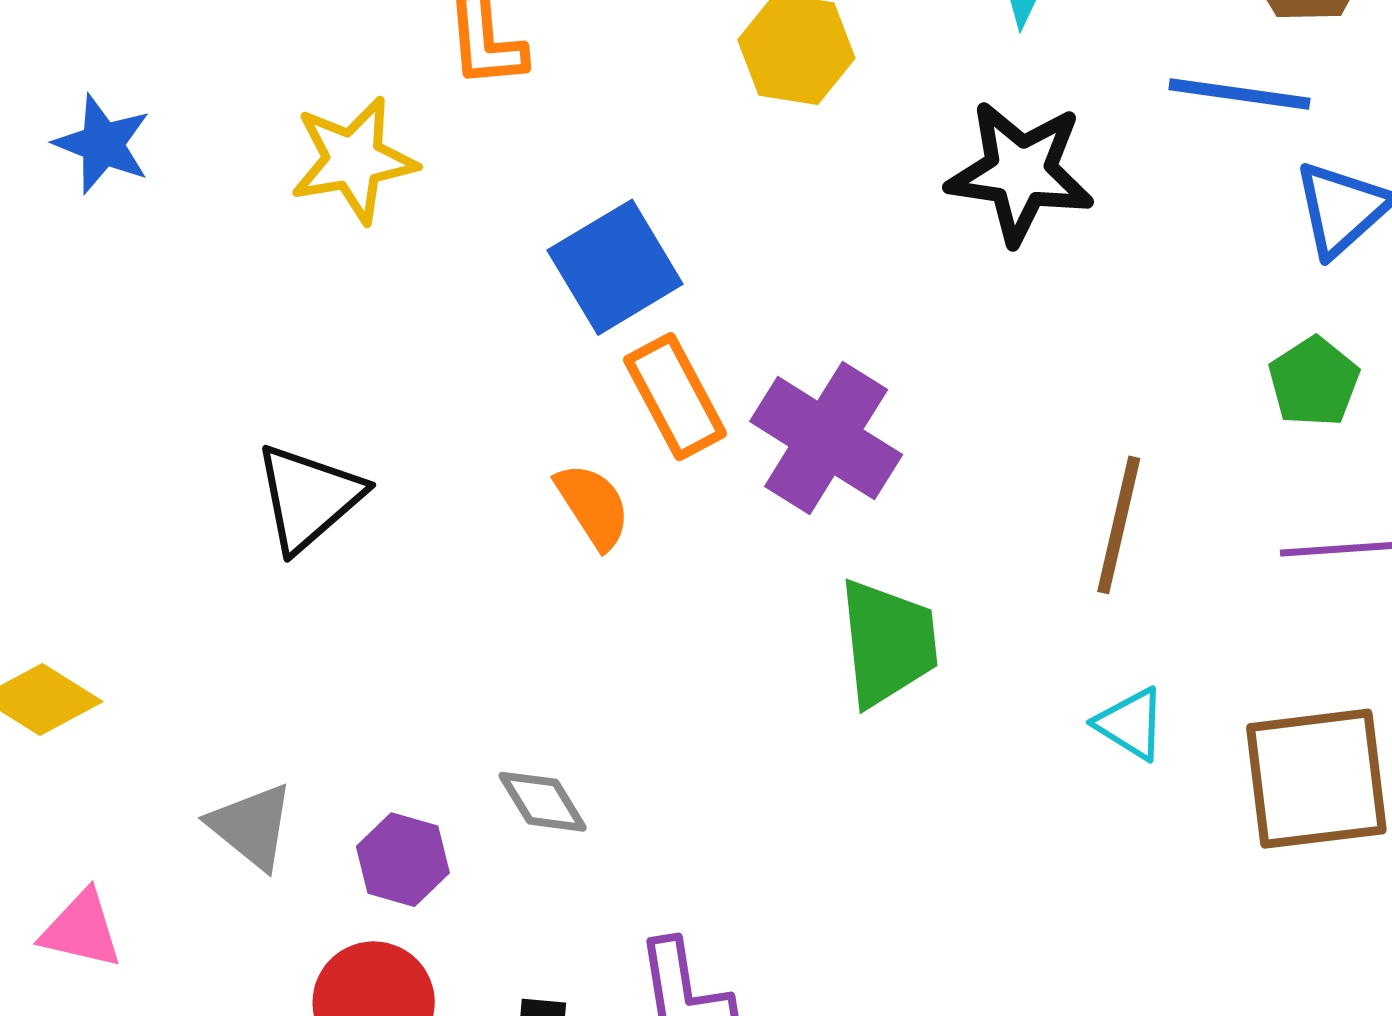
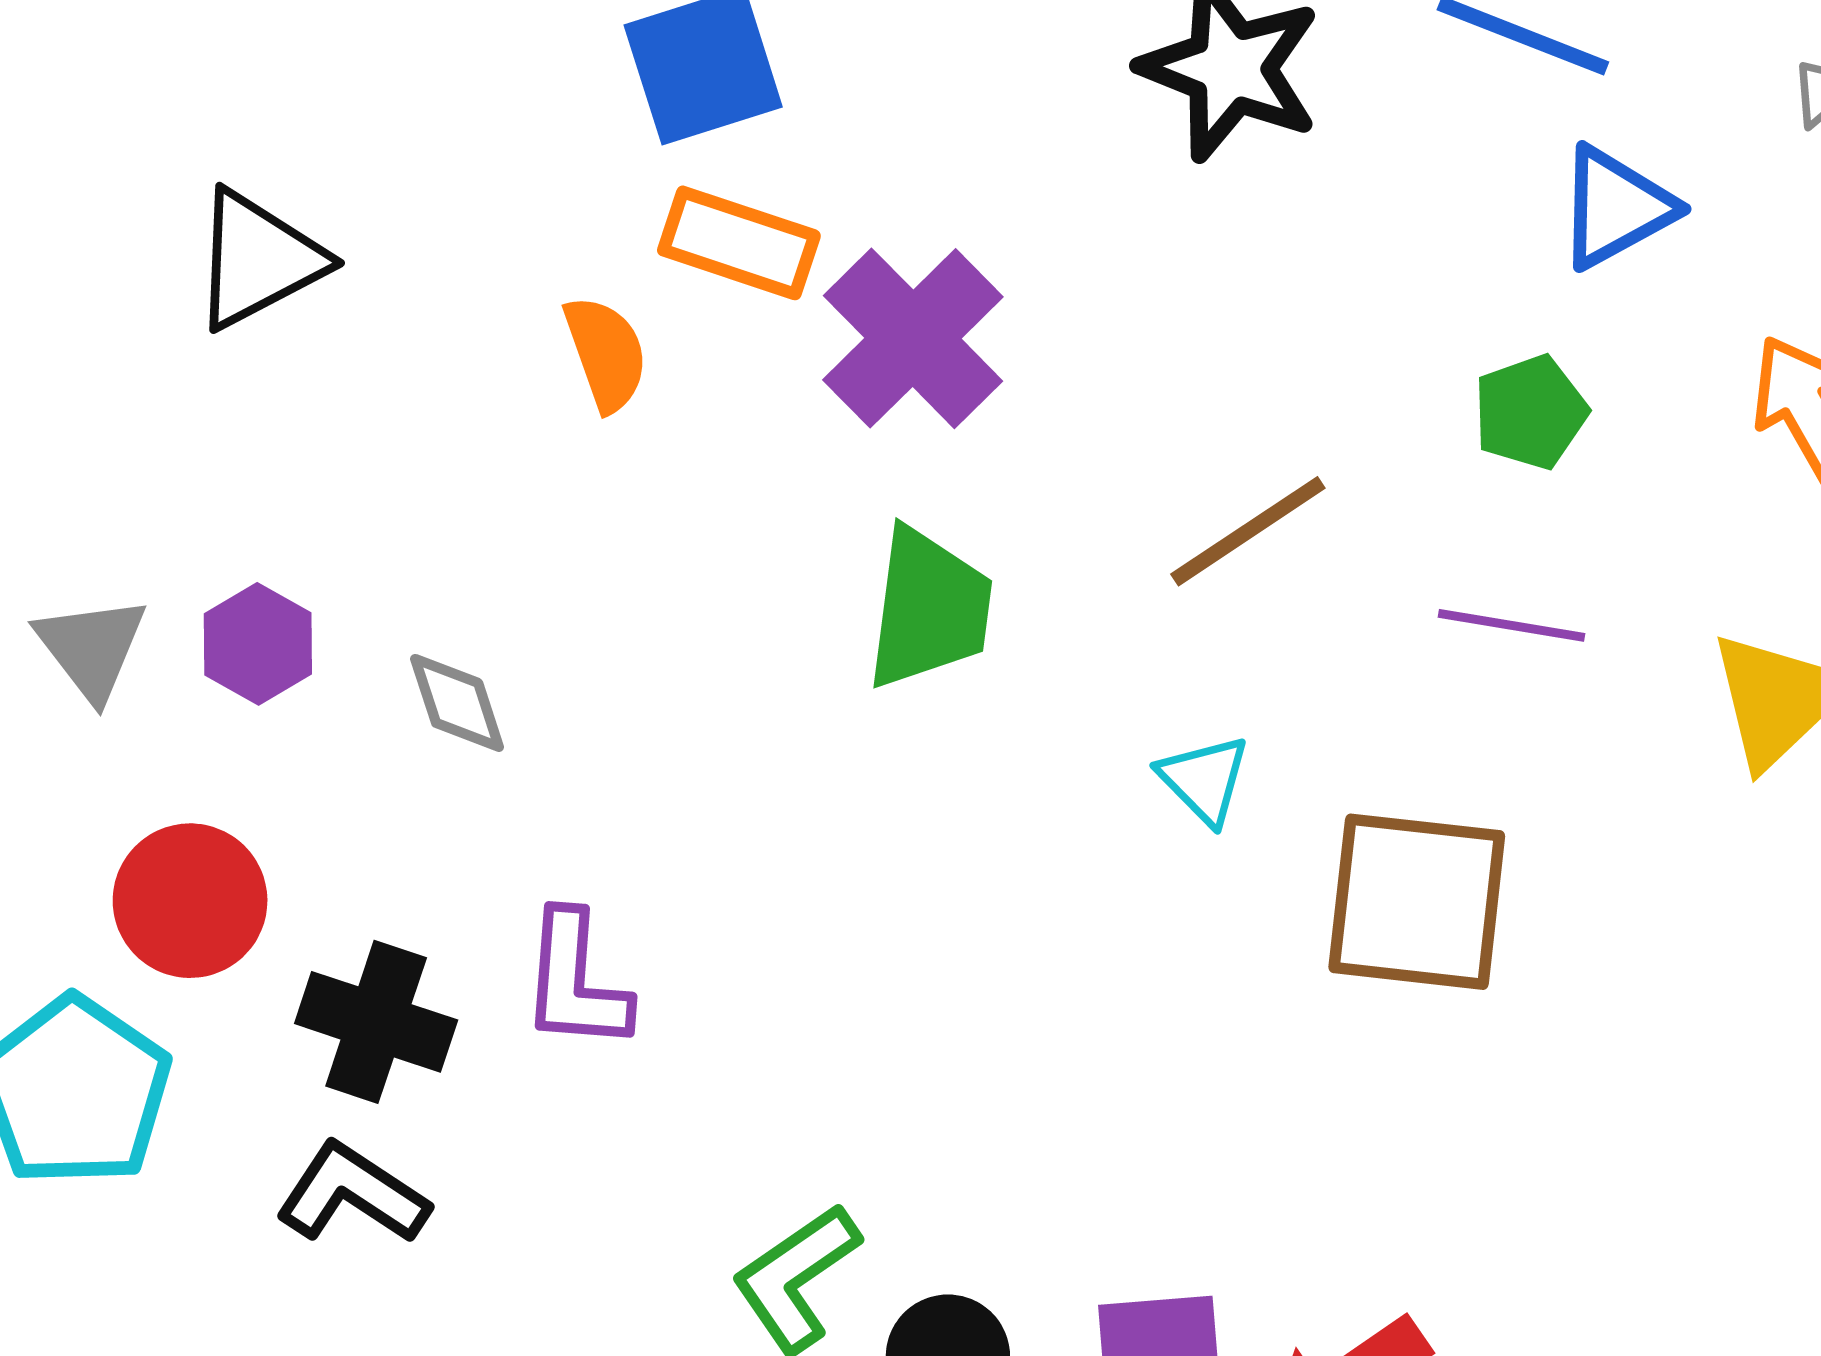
orange rectangle: (675, 397) -> (739, 243), turned -57
brown line: (1119, 525) -> (1248, 531), turned 30
purple hexagon: (403, 860) -> (258, 644), moved

